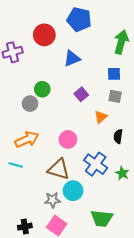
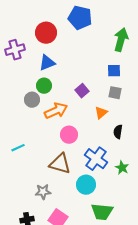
blue triangle: (72, 58) -> (47, 63), moved
orange arrow: (27, 139) -> (56, 111), moved
cyan line: (16, 165) -> (18, 148), moved, turned -40
cyan circle: (73, 191) -> (86, 185), moved
gray star: (53, 200) -> (43, 192), moved

